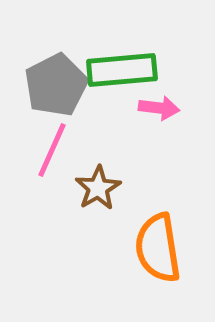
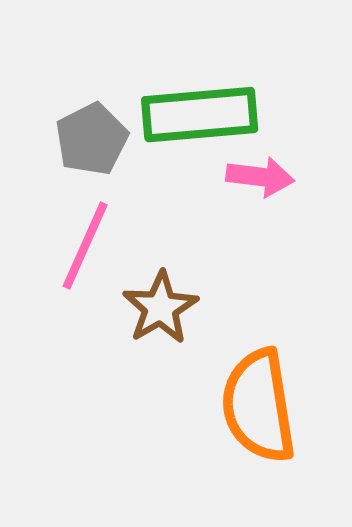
gray pentagon: (56, 85) -> (92, 139), size x0.7

